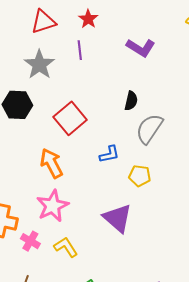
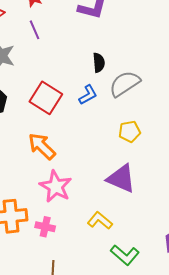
gray semicircle: (149, 129) -> (125, 84), turned 40
blue L-shape: (109, 154) -> (88, 95), moved
yellow L-shape: (66, 247) -> (100, 221), moved

